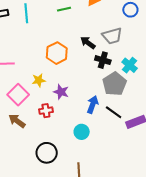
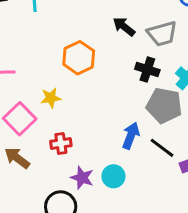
black arrow: (88, 43) -> (124, 27), moved
gray pentagon: (114, 84) -> (164, 106), turned -30
purple star: (61, 92) -> (82, 178), moved

